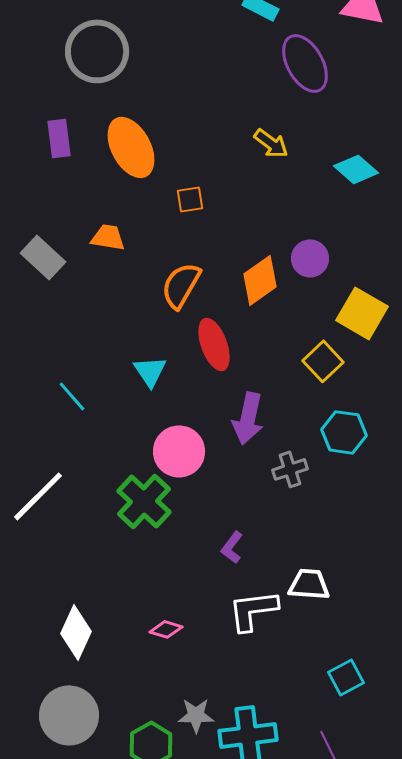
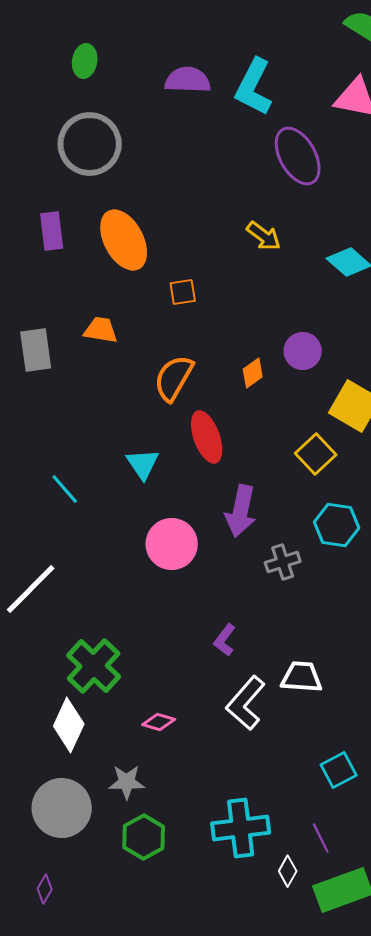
gray rectangle: (43, 257) -> (36, 350), turned 39
orange diamond: (260, 280) -> (253, 373), size x0.6
green cross: (144, 501) -> (94, 666), moved
white L-shape: (253, 610) -> (246, 703), turned -42
gray star: (196, 715) -> (127, 782), moved

